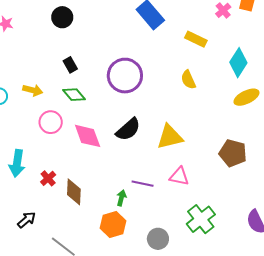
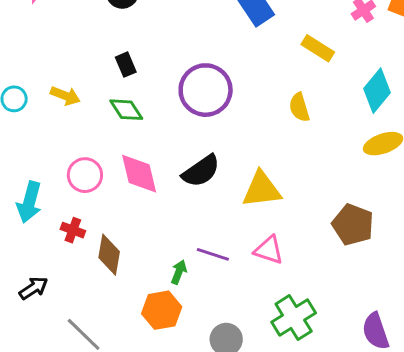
pink circle: (51, 122) -> (85, 175), moved
red cross: (48, 178) -> (73, 230), turned -35

